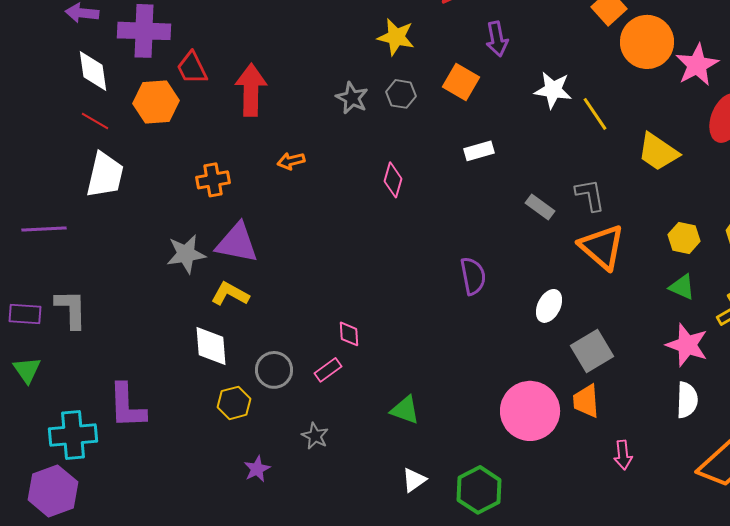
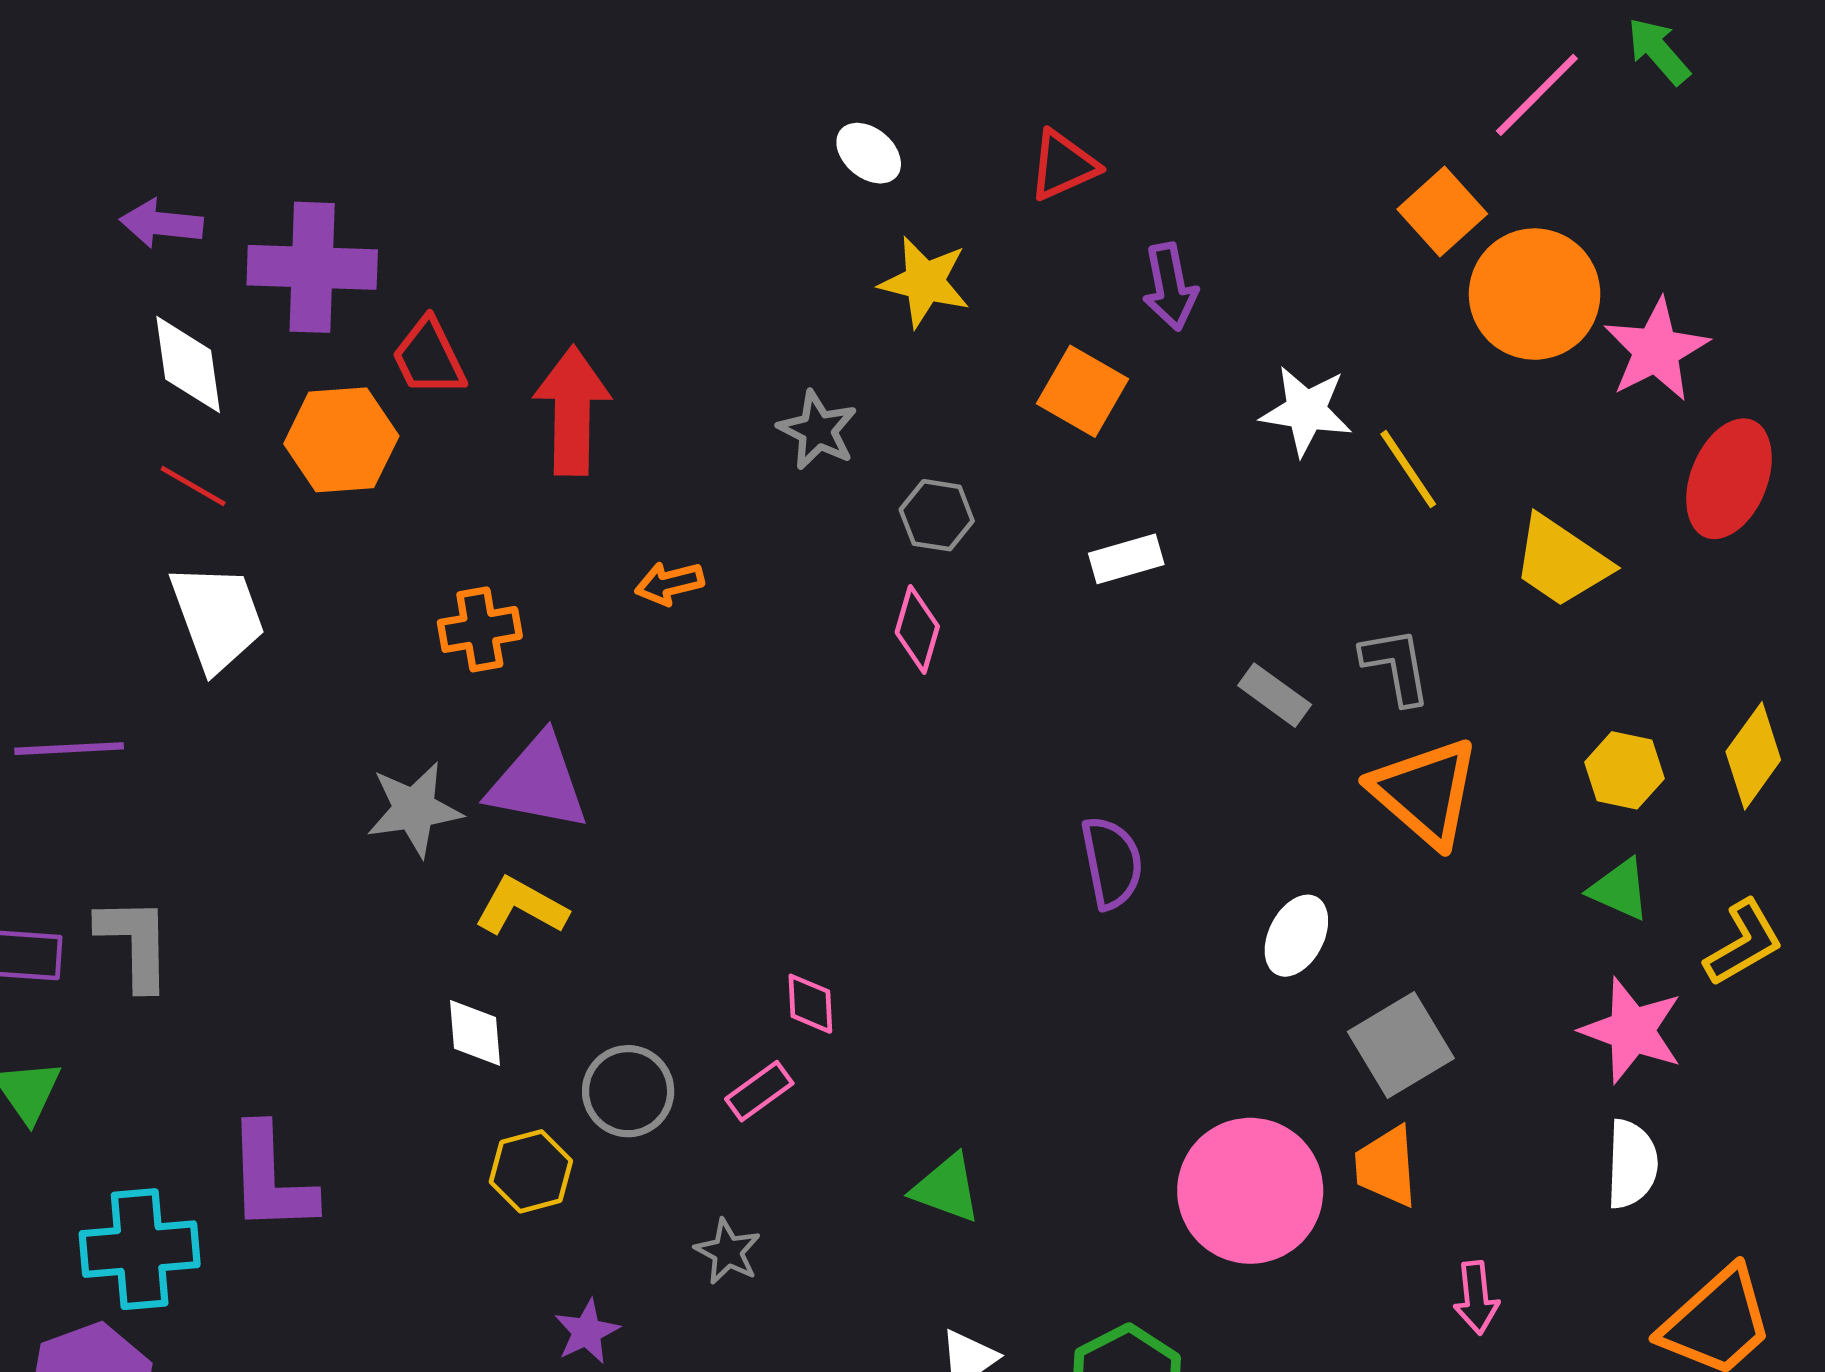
gray hexagon: (401, 94) -> (937, 515), moved
white trapezoid: (105, 175) -> (217, 617), turned -33
white diamond: (211, 346) -> (475, 1033), size x0.7

